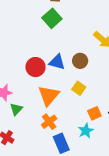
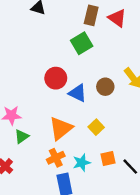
brown circle: (80, 61) -> (105, 87), moved
red circle: (36, 67) -> (56, 78), moved
cyan star: (86, 131) -> (82, 163), moved

